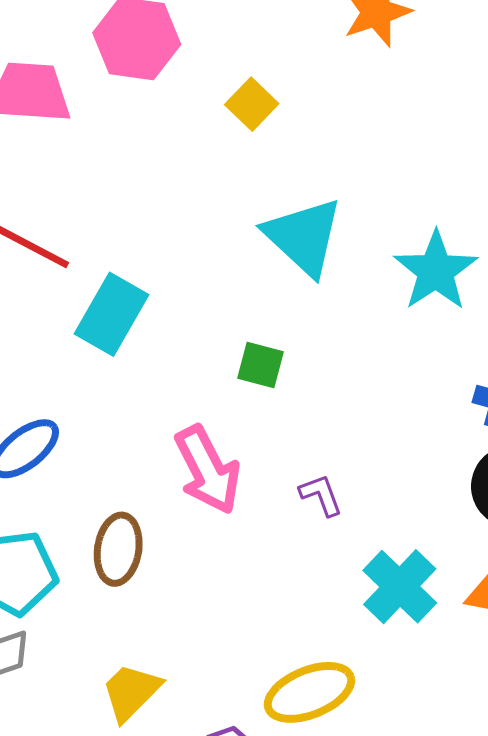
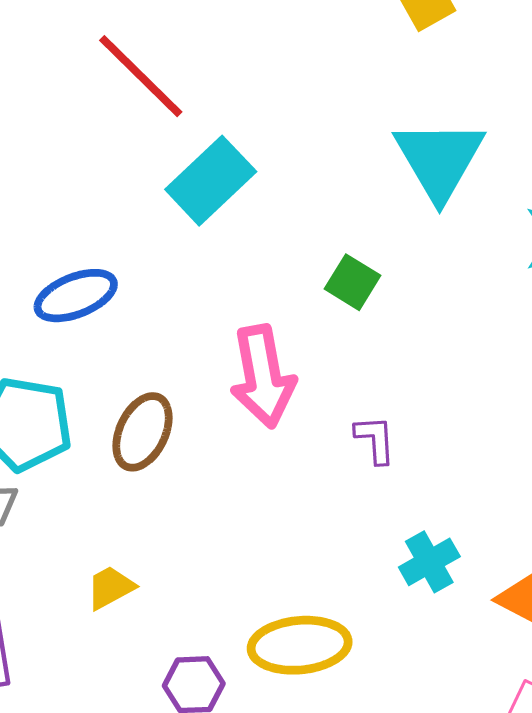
cyan cross: (400, 587) -> (429, 562), size x0.7
yellow trapezoid: (131, 692) -> (111, 588), size x0.7

